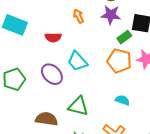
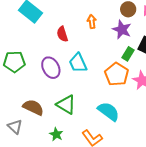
red semicircle: (53, 37) -> (62, 34), turned 56
green rectangle: (124, 37) -> (128, 54), turned -40
cyan semicircle: (122, 100) -> (109, 111), size x1.6

